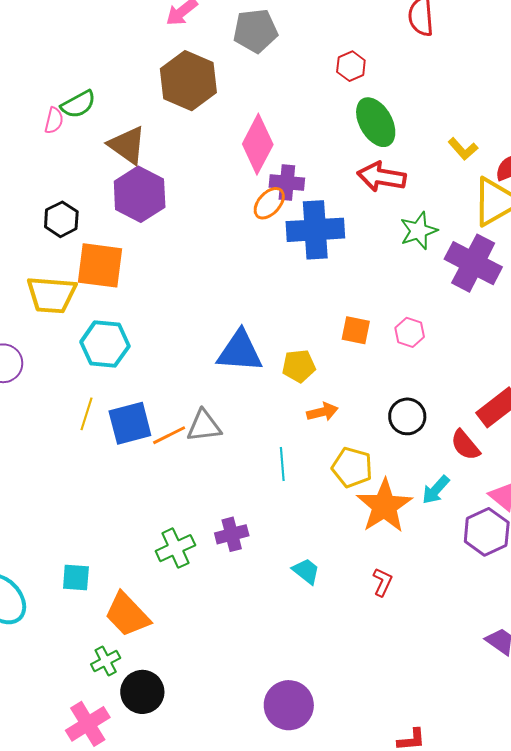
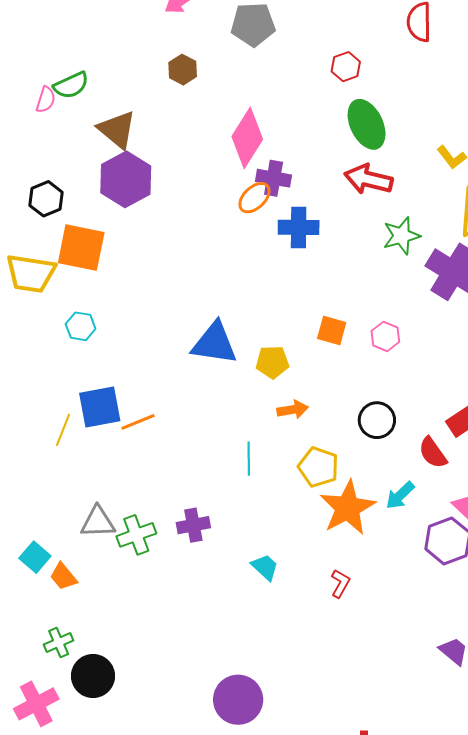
brown hexagon: (188, 81) -> (183, 70), size x0.5
blue cross: (315, 230) -> (299, 227), size x0.7
cyan hexagon: (105, 344) -> (81, 326), size x0.6
yellow line: (87, 414) -> (63, 430), moved
gray triangle: (204, 426) -> (98, 522), moved
cyan square: (76, 578) -> (35, 557), turned 32
orange trapezoid: (127, 615) -> (63, 577), moved, size x0.6

